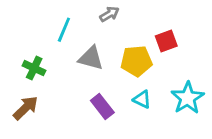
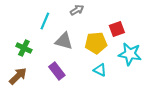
cyan star: (188, 98) -> (130, 54), moved, turned -30
purple rectangle: (102, 106) -> (57, 71), moved

